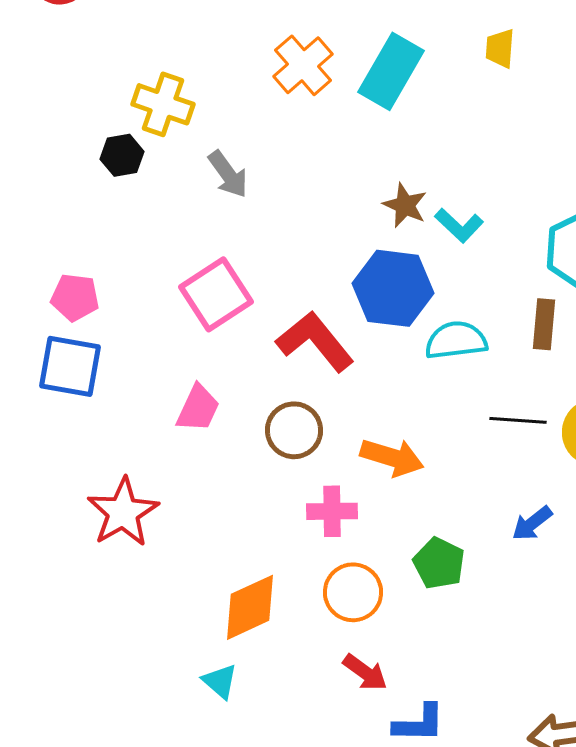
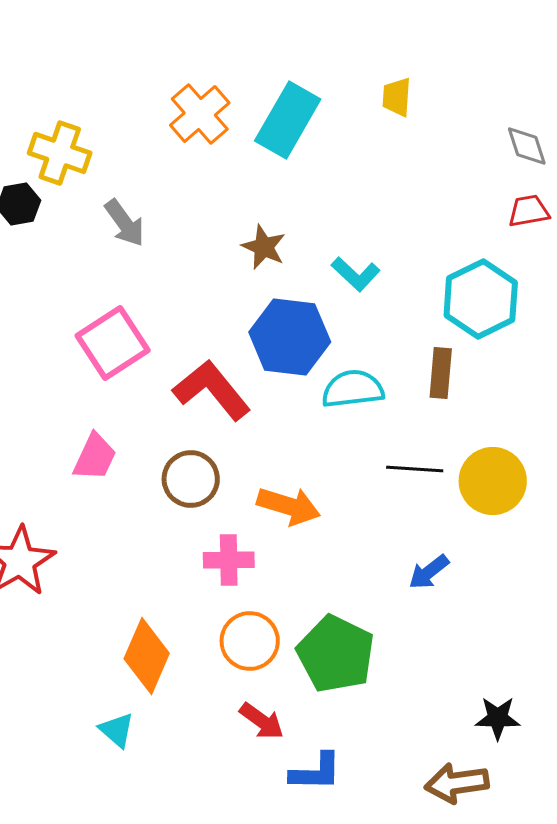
brown star: (405, 205) -> (264, 247), moved
green pentagon: (439, 563) -> (336, 654), moved, size x1.5
orange diamond: (250, 607) -> (147, 656), turned -42

